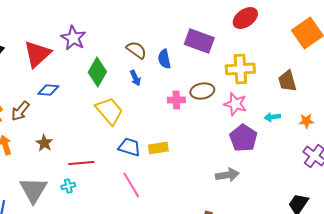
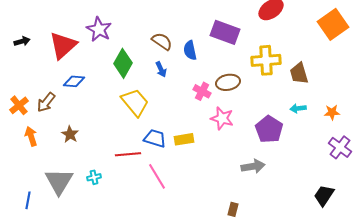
brown trapezoid: (287, 81) -> (299, 73), moved
pink cross: (176, 100) -> (202, 91), turned 30
pink star: (235, 104) -> (222, 118), moved
red line: (81, 163) -> (128, 154), moved

